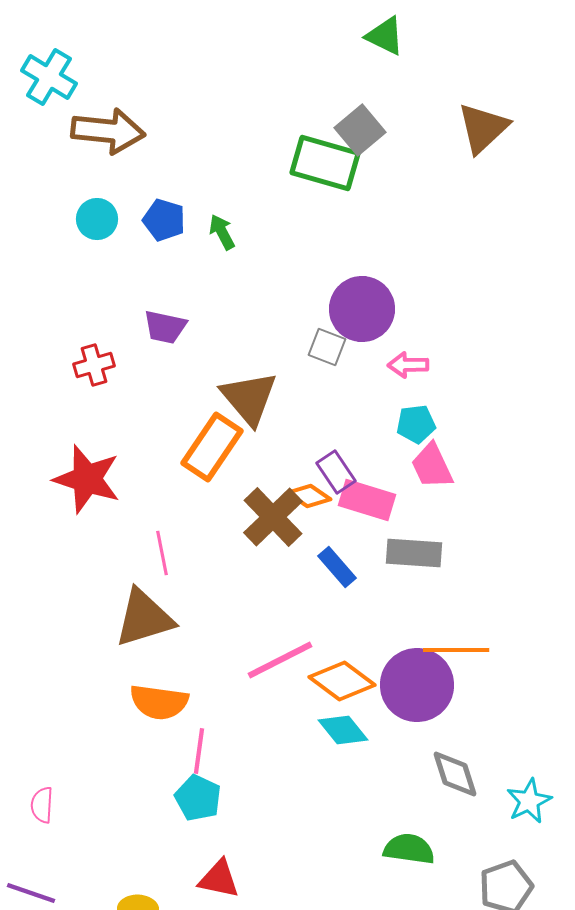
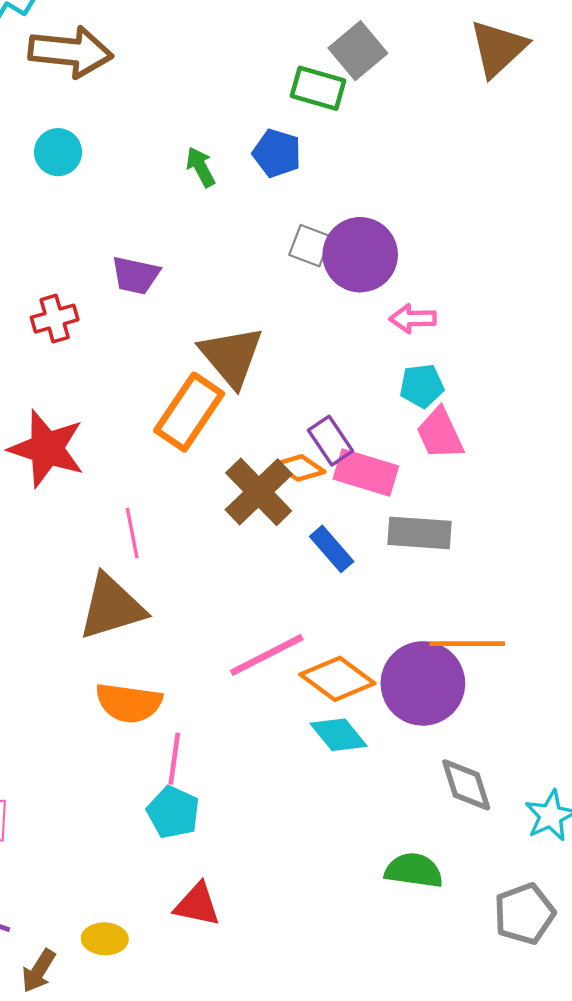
green rectangle: (325, 163) -> (318, 88), size x0.7
blue pentagon: (164, 220) -> (277, 153), moved
gray square: (327, 347) -> (310, 246), moved

